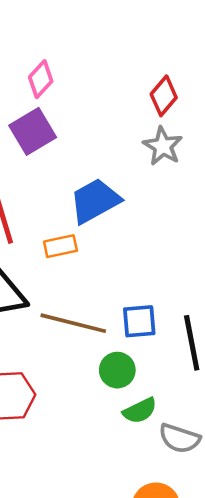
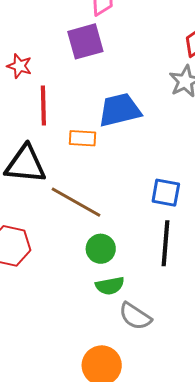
blue square: (139, 321) -> (166, 193), moved

